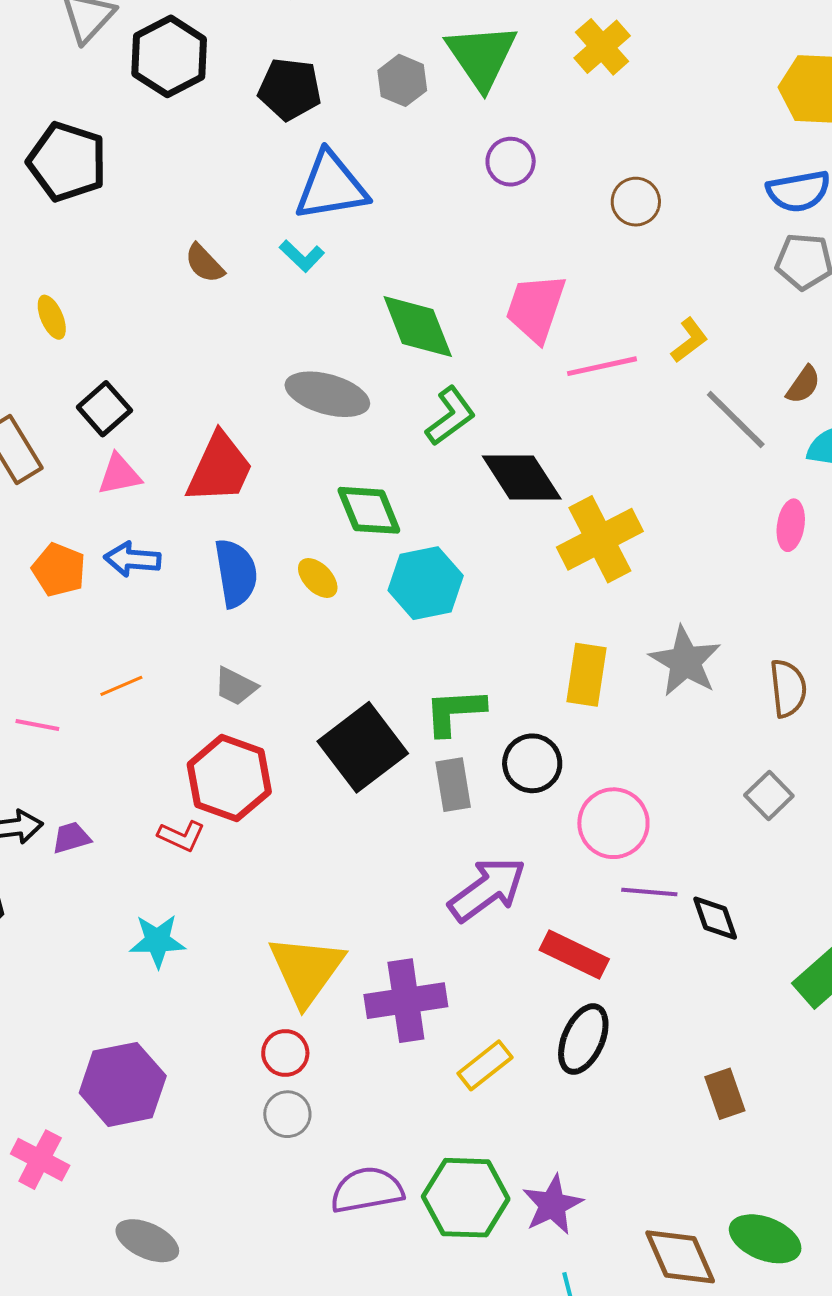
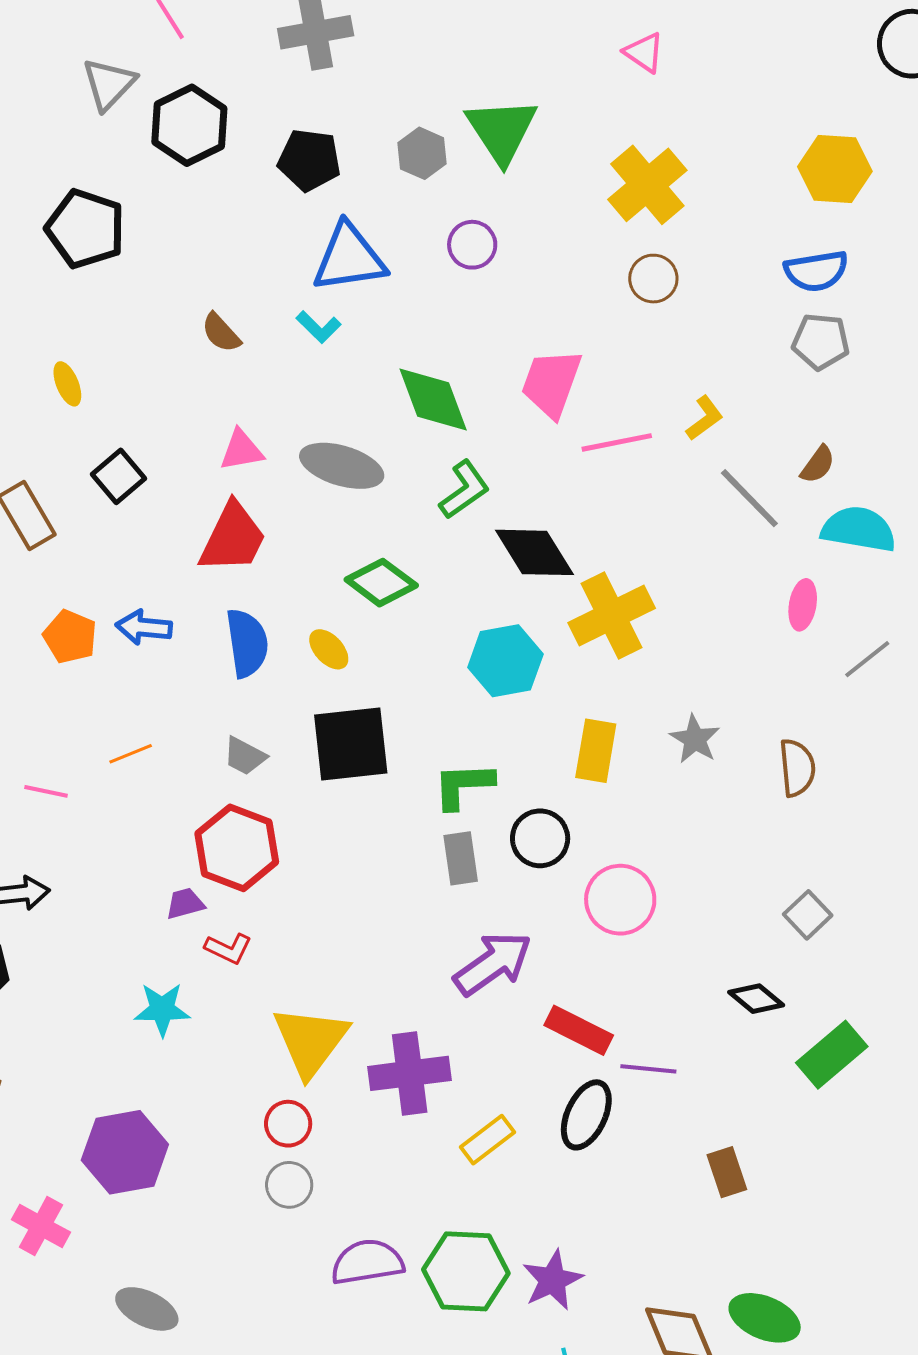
yellow cross: (602, 47) -> (647, 185), moved, size x1.4
purple circle: (511, 162) -> (472, 245), moved
pink triangle: (119, 475) -> (241, 450), moved
green diamond: (369, 510) -> (381, 583), turned -32
cyan hexagon: (426, 583) -> (505, 661), moved
gray star: (685, 661) -> (695, 739), size x0.7
black square: (363, 747) -> (351, 744), moved, turned 30
gray square: (769, 796) -> (808, 915), moved
red L-shape: (181, 836) -> (228, 948), moved
purple trapezoid: (71, 838) -> (185, 904), moved
purple line: (649, 892) -> (648, 1069), moved
black diamond: (715, 918) -> (756, 999), moved, turned -32

